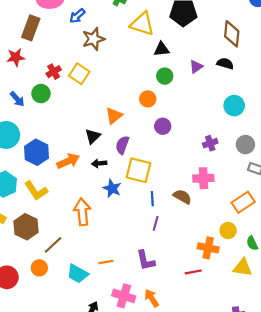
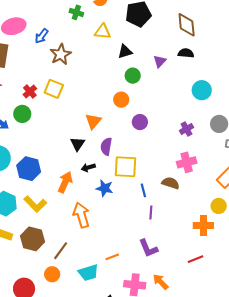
yellow triangle: (142, 24) -> (103, 32), size x0.7
orange arrow: (68, 161) -> (65, 182), moved, turned -30
red line: (193, 272) -> (196, 259), moved
cyan trapezoid: (78, 274) -> (88, 273), turned -35

